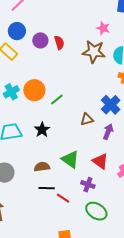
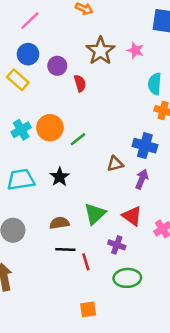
red semicircle: (59, 43) -> (80, 83), moved
brown star: (94, 52) -> (101, 51), moved, turned 30
blue cross: (111, 105) -> (145, 146), turned -30
green triangle: (70, 159) -> (95, 214), turned 42
red line: (63, 198) -> (86, 262), turned 40
green ellipse: (96, 211) -> (127, 278), turned -35

